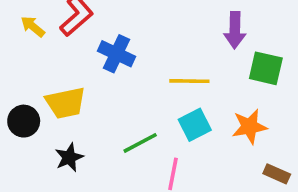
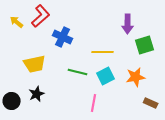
green square: (266, 68) -> (145, 45), turned -30
black circle: (24, 121) -> (12, 101), moved
green line: (140, 143) -> (78, 72), moved, turned 42

